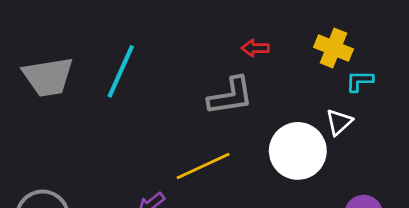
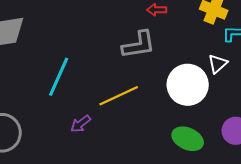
cyan line: (121, 71) -> (59, 77), moved

